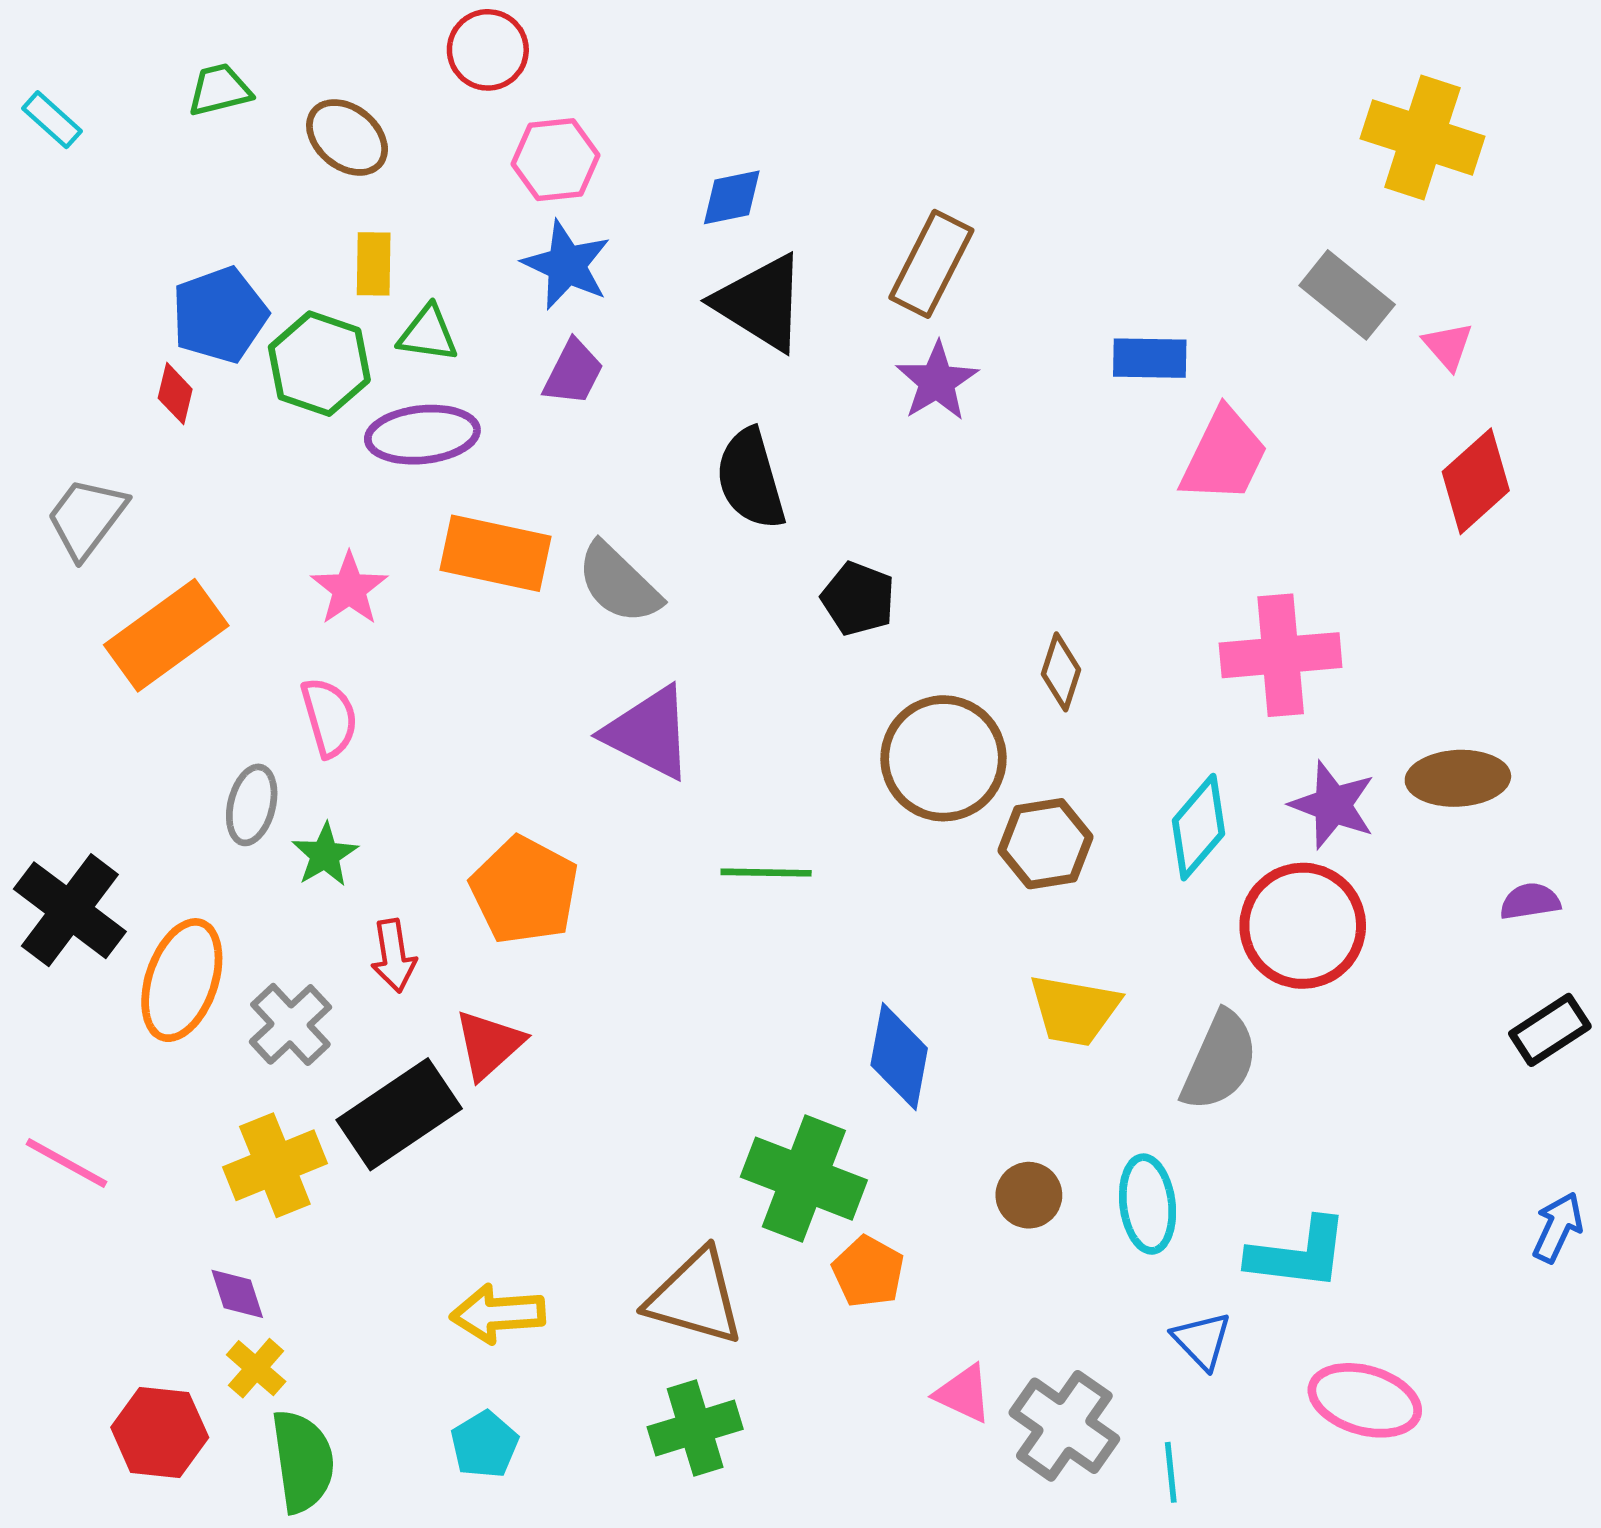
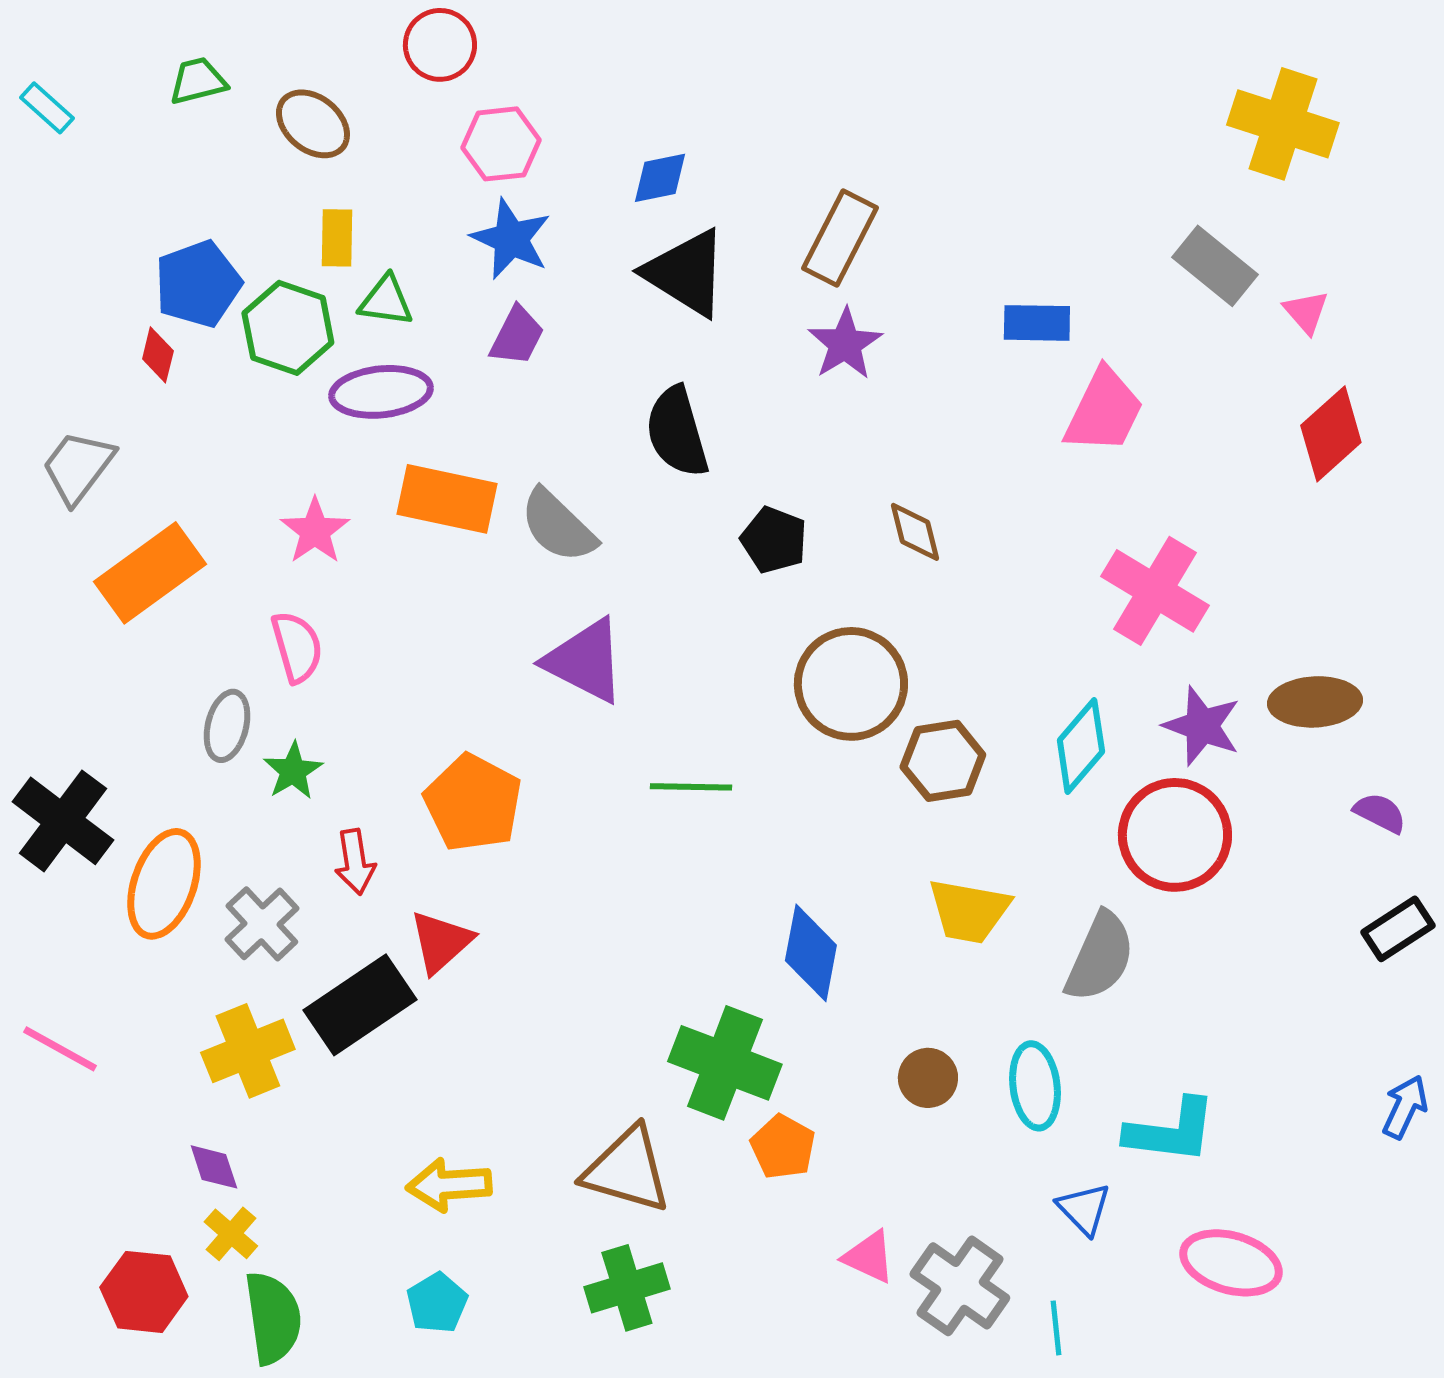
pink cross: (1281, 655) -> (1155, 591), turned 36
brown diamond: (1061, 672) -> (915, 532), moved, turned -32
purple semicircle: (1530, 901) -> (1380, 813), turned 36

